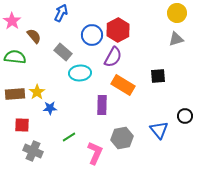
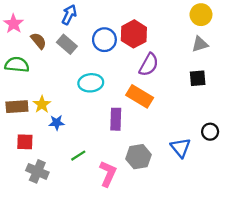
gray rectangle: (63, 52) -> (67, 44), moved
purple semicircle: (113, 57) -> (149, 65), moved
black square: (158, 76) -> (198, 78), moved

